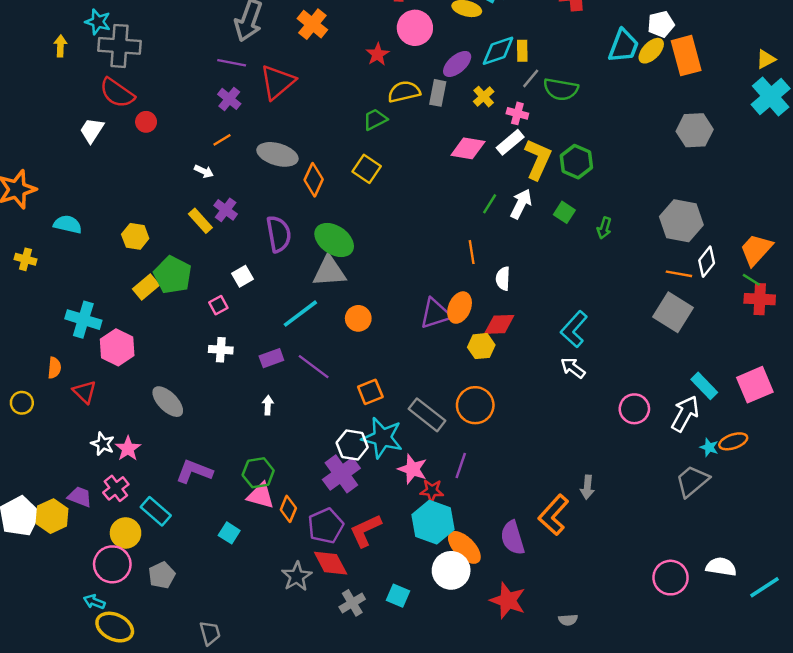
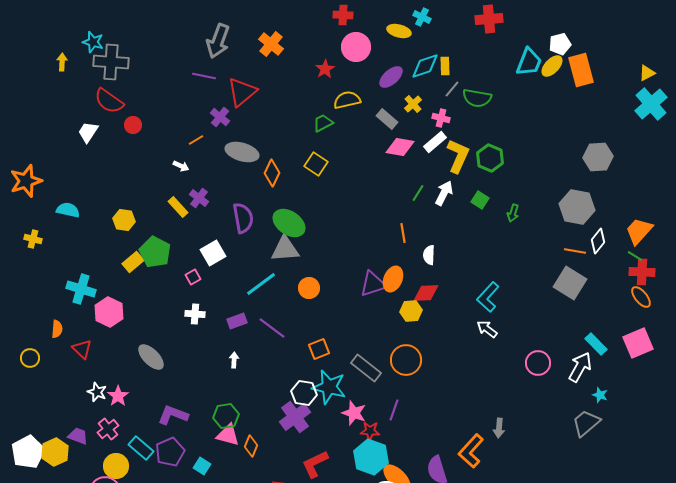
gray rectangle: (438, 93) -> (387, 119), moved, turned -60
purple cross: (229, 99) -> (220, 117), moved
gray hexagon: (695, 130) -> (598, 157), moved
white square: (242, 276) -> (213, 253), size x1.4
orange ellipse: (733, 441) -> (641, 297), moved, turned 70
purple pentagon: (326, 526) -> (170, 452), moved

